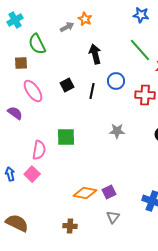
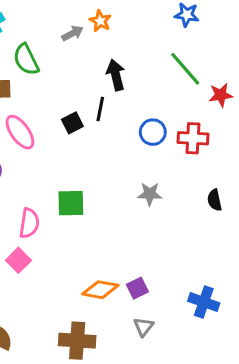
blue circle: (116, 81) -> (153, 132), moved
black line: (92, 91) -> (100, 109), moved
brown cross: (70, 226) -> (77, 341), size x1.6

